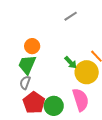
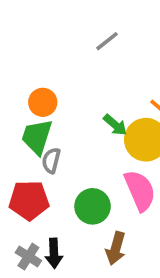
gray semicircle: (25, 83) -> (51, 161), moved
red pentagon: (34, 103) -> (29, 200), moved, turned -30

